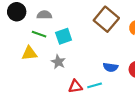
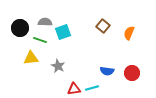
black circle: (17, 12) -> (20, 28), moved
brown square: (106, 19) -> (103, 26), size x0.6
cyan square: (64, 36) -> (63, 32), moved

